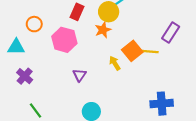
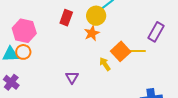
orange circle: (34, 24) -> (23, 52), moved
pink hexagon: (64, 40) -> (24, 31), moved
purple cross: (25, 76) -> (11, 82), moved

